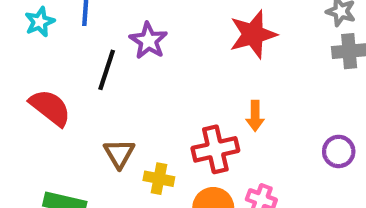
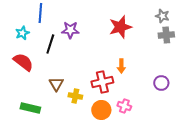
cyan star: (40, 22) -> (22, 33), moved
purple star: (148, 41) -> (70, 30), turned -30

